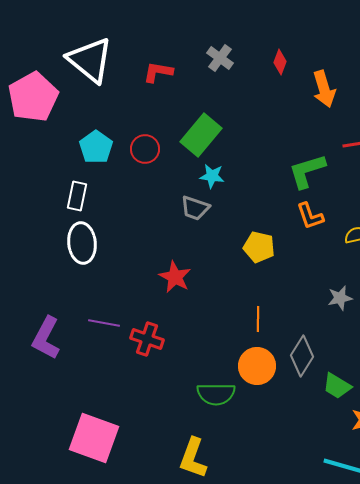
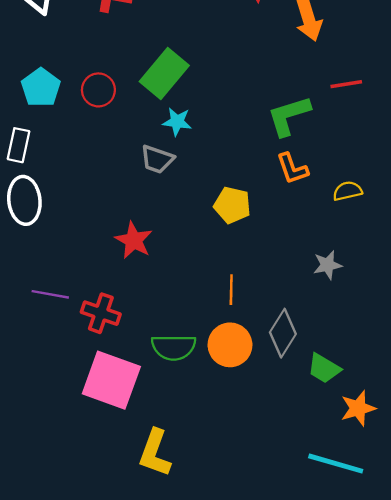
green semicircle: (216, 394) -> (174, 347), moved
pink square: (94, 438) -> (111, 380), moved

